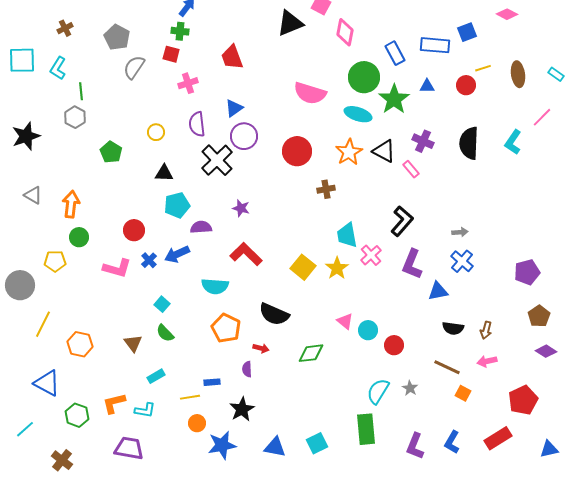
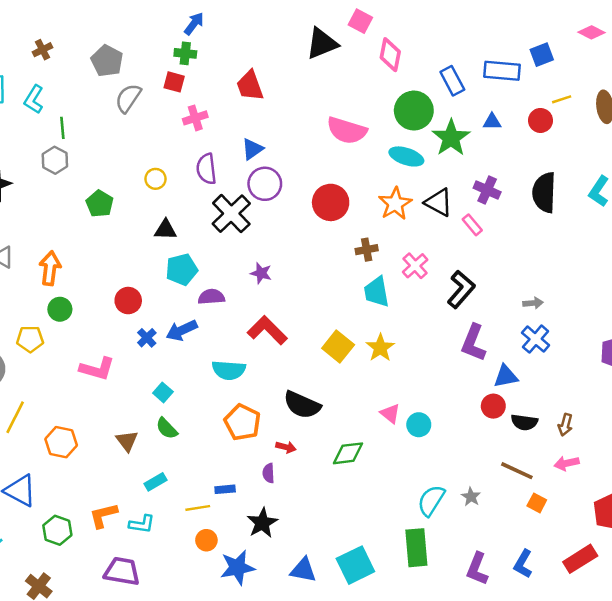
cyan trapezoid: (347, 235) -> (377, 292), moved
pink cross: (371, 255) -> (415, 266), moved
pink L-shape: (117, 268) -> (97, 369), moved
red circle: (394, 345) -> (493, 406), moved
cyan square: (317, 443) -> (355, 565), size x1.4

